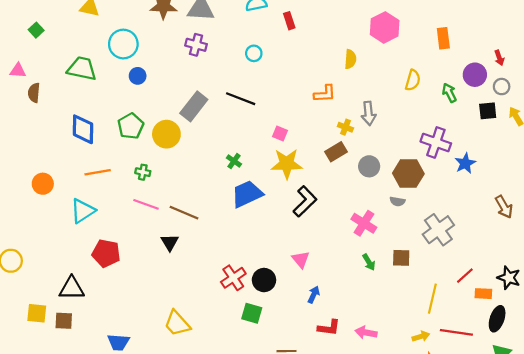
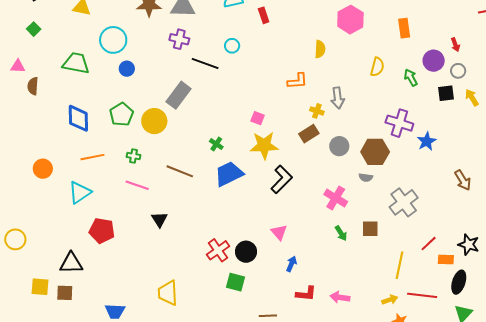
black line: (241, 99) -> (205, 63), moved
brown line: (184, 213) -> (180, 171), moved
yellow trapezoid: (177, 323) -> (168, 293), turned 40

